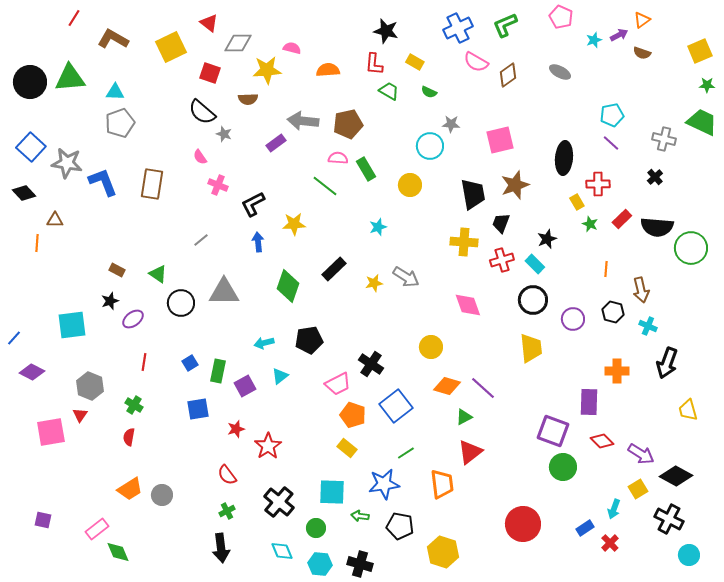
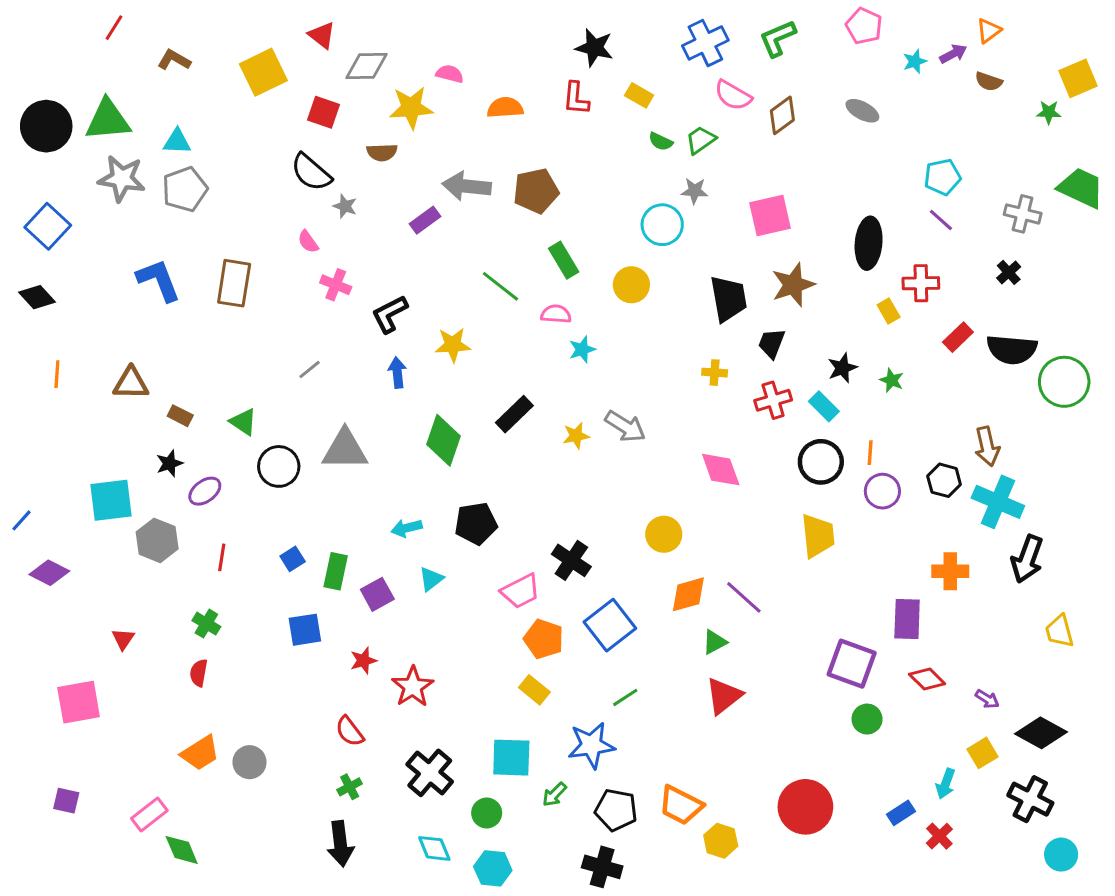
brown L-shape: (113, 39) -> (174, 60), size x0.7
green star: (707, 85) -> (1049, 112), moved
green trapezoid: (389, 91) -> (701, 140), moved, turned -65
pink semicircle: (338, 158) -> (556, 314), moved
gray star: (67, 163) -> (122, 178), moved
brown triangle: (55, 220) -> (131, 383), moved, size x1.4
green star: (590, 224) -> (892, 380), moved
yellow cross: (464, 242) -> (715, 373), size x0.6
orange line: (606, 269) -> (870, 453), moved
cyan cross: (648, 326) -> (998, 502), size x1.8
gray hexagon: (90, 386) -> (157, 540), moved
orange diamond: (447, 386) -> (688, 594), turned -32
pink square: (51, 432) -> (79, 702), moved
purple arrow: (641, 454) -> (987, 699), size x0.6
green circle: (563, 467) -> (867, 719), size x0.7
orange trapezoid: (442, 484) -> (681, 805), moved, turned 124
green arrow: (360, 516) -> (554, 794), turned -54
yellow hexagon: (443, 552) -> (721, 841), moved, size x0.7
black cross: (360, 564) -> (602, 867), moved

